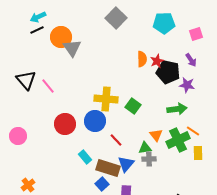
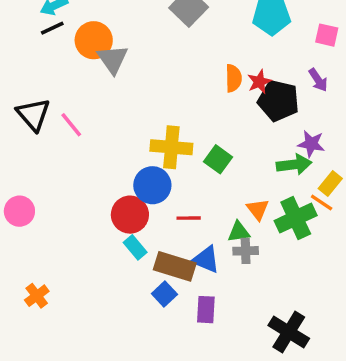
pink square: (196, 34) -> (327, 35), turned 32
purple star: (187, 85) -> (311, 144), moved
red circle: (65, 124) -> (130, 215), moved
red line: (116, 140) -> (189, 218), turned -48
yellow rectangle: (198, 153) -> (330, 184), moved, turned 40
blue triangle: (126, 164) -> (206, 259), turned -48

